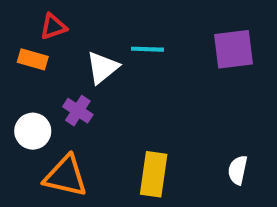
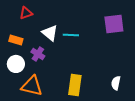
cyan line: (147, 49) -> (71, 35), moved
orange rectangle: (33, 59) -> (16, 40), moved
white triangle: (102, 68) -> (50, 33), turned -42

